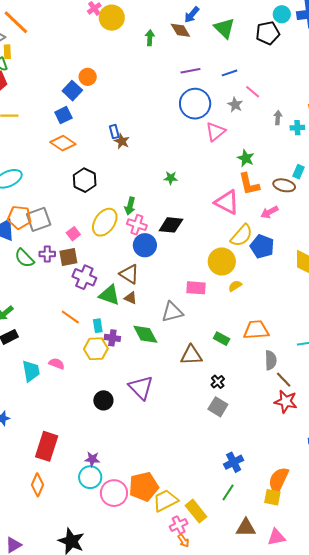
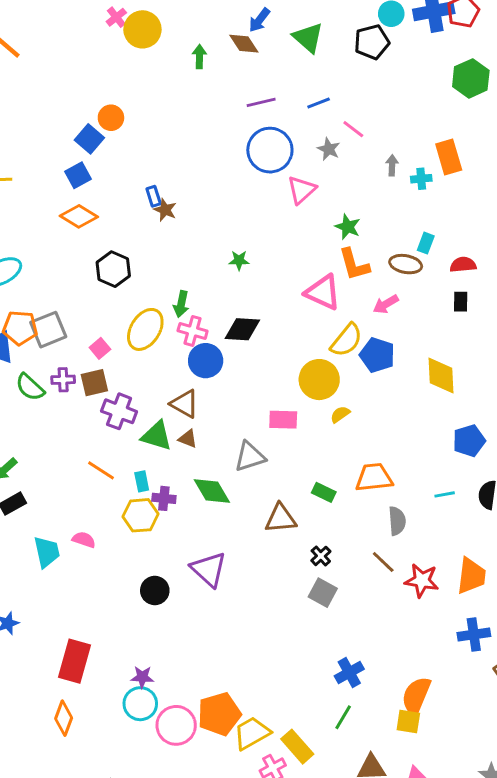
brown line: (284, 380) -> (383, 562), moved

